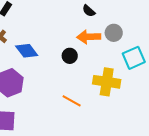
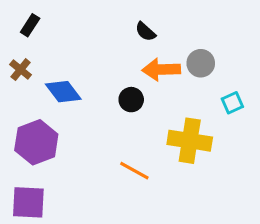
black semicircle: (89, 11) -> (145, 32), moved
cyan square: (134, 58) -> (232, 103), size x0.6

